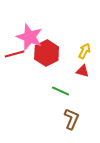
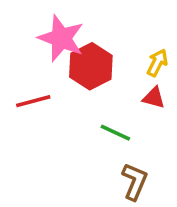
red line: (15, 54) -> (33, 101), moved

